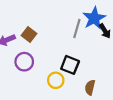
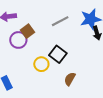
gray line: (77, 28) -> (60, 21), moved, turned 30
brown square: (29, 34) -> (28, 31), moved

